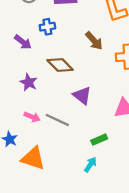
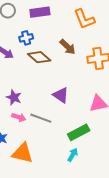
brown diamond: (60, 65) -> (39, 57), moved
purple star: (29, 82) -> (14, 97), moved
green rectangle: (99, 140) -> (79, 132), size x1.5

